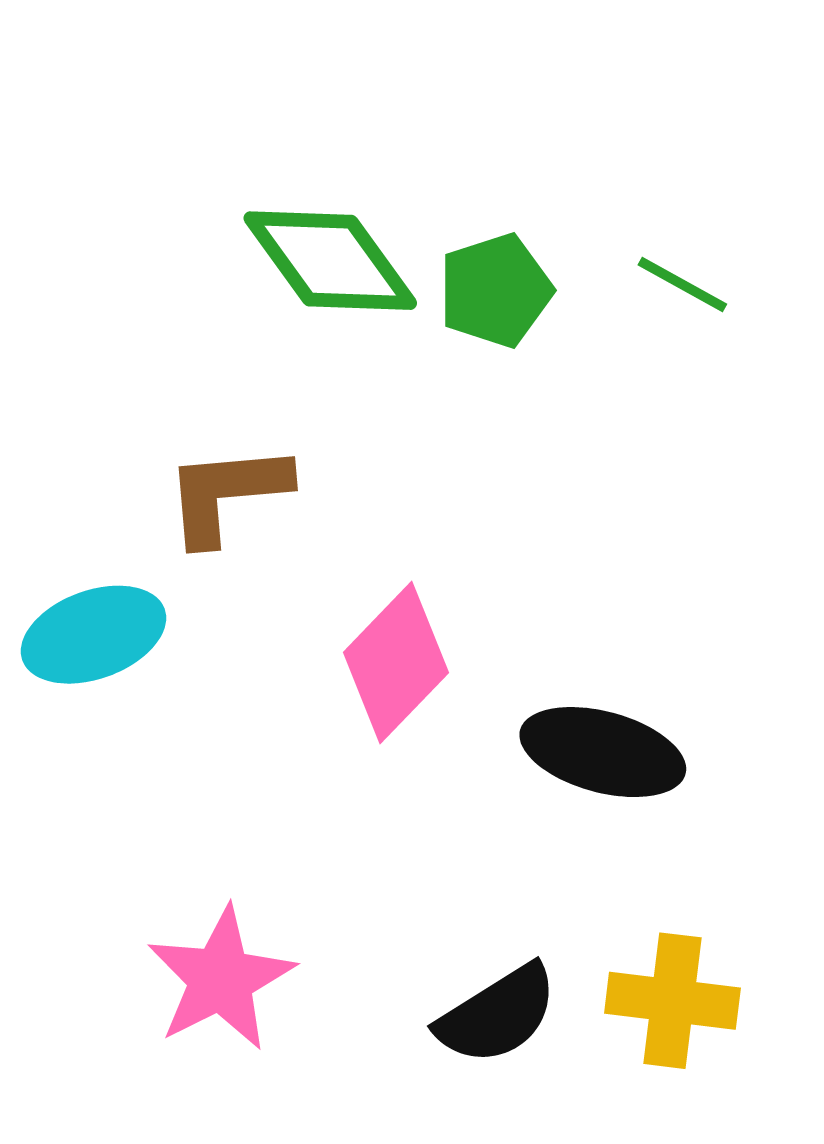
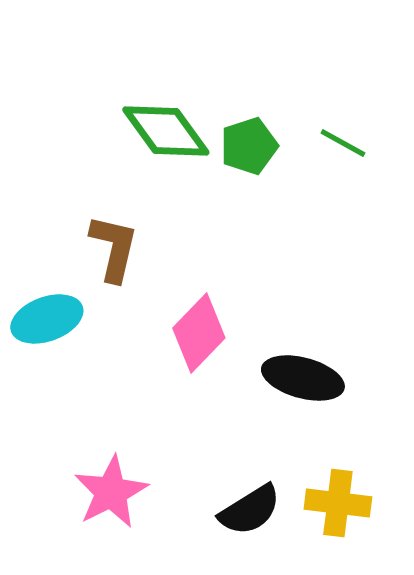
brown L-shape: (227, 493) -> (114, 248), turned 108

